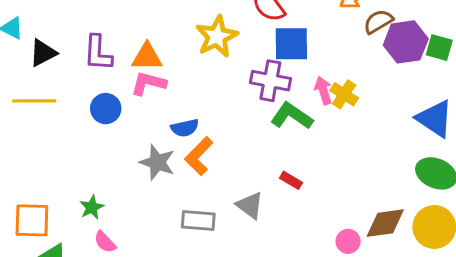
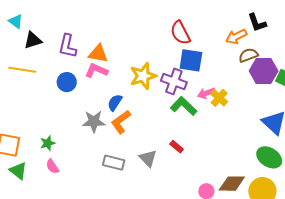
yellow star: (217, 36) -> (143, 76), moved
pink arrow: (323, 90) -> (206, 93), turned -102
blue semicircle: (185, 128) -> (115, 103), turned 126
gray star: (157, 162) -> (94, 121), turned -30

